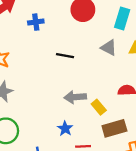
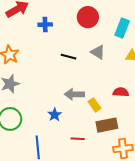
gray triangle: (109, 48) -> (98, 52), moved
blue star: (65, 128) -> (55, 115), moved

